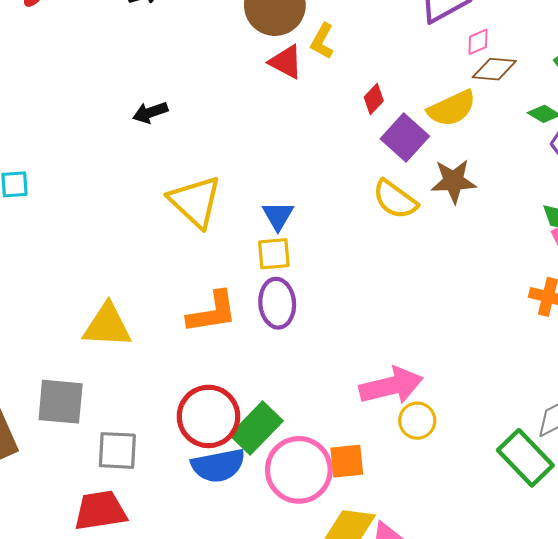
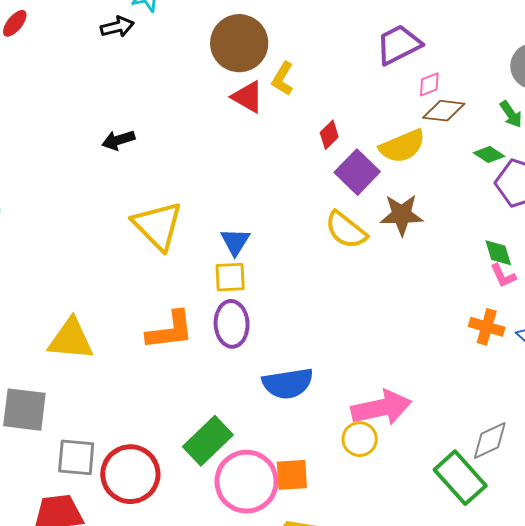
pink arrow: (391, 386) -> (381, 408), moved
red circle: (208, 416) -> (130, 474), moved
blue semicircle: (218, 466) -> (288, 383), moved

